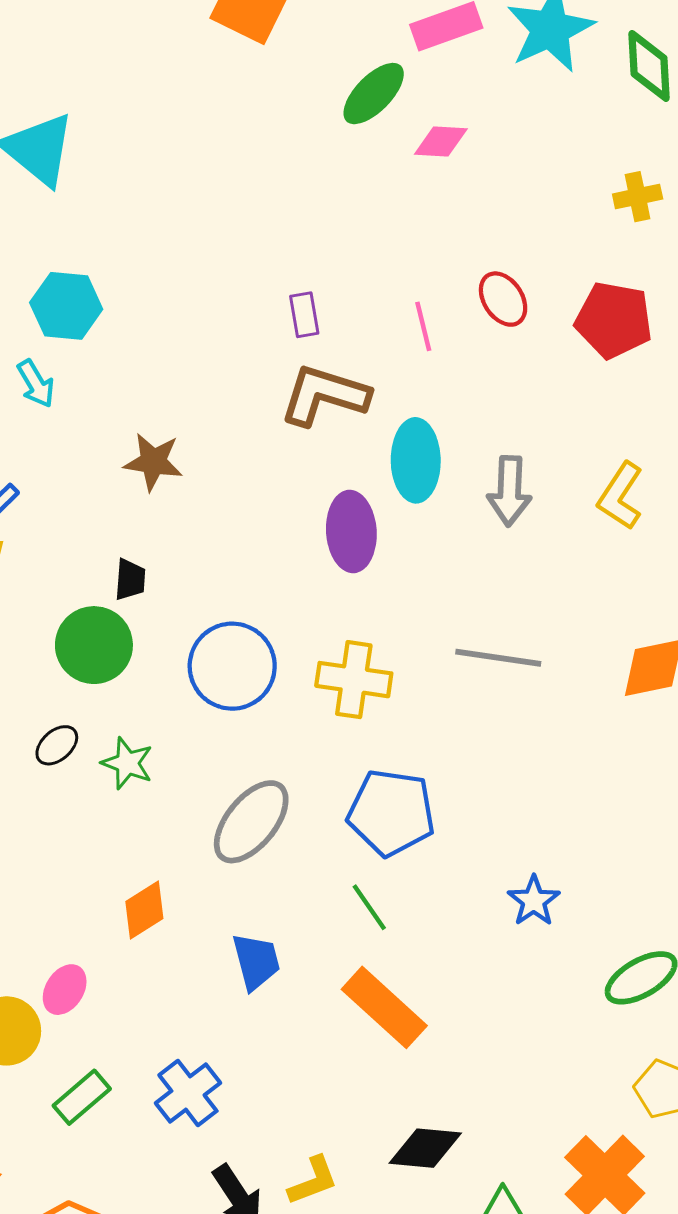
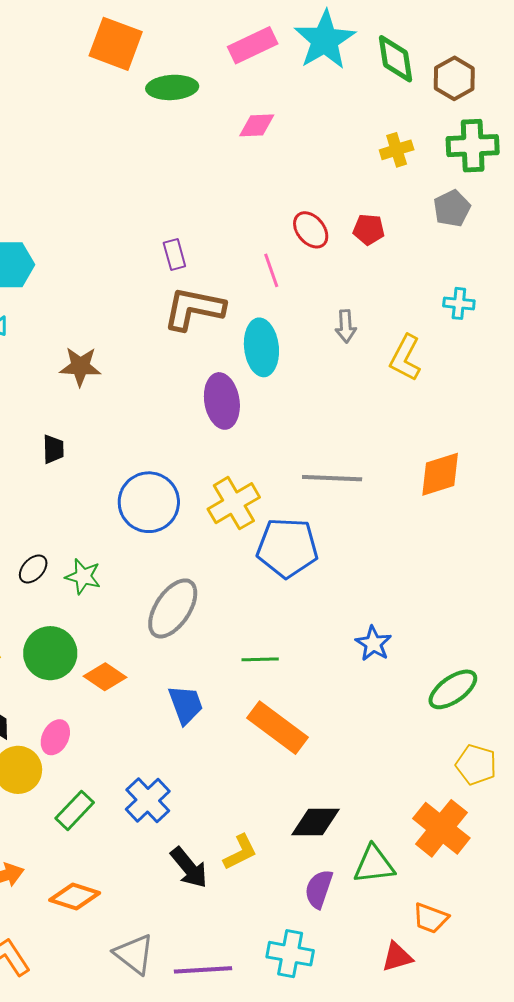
green ellipse: (374, 94) -> (172, 87), moved, turned 48
red pentagon: (614, 320) -> (369, 229), moved, size x0.6
pink line: (423, 326) -> (271, 270), moved
gray arrow: (509, 491) -> (346, 326), moved, size x0.7
black trapezoid: (130, 580) -> (53, 449), moved
green circle: (94, 645) -> (50, 653), moved
yellow cross: (354, 680) -> (234, 503), turned -33
blue pentagon: (391, 813) -> (287, 548), moved
green line: (369, 907) -> (260, 659), turned -51
orange diamond: (144, 910) -> (105, 677), turned 72

